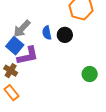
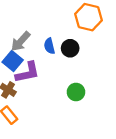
green circle: (90, 74) -> (76, 92), moved

